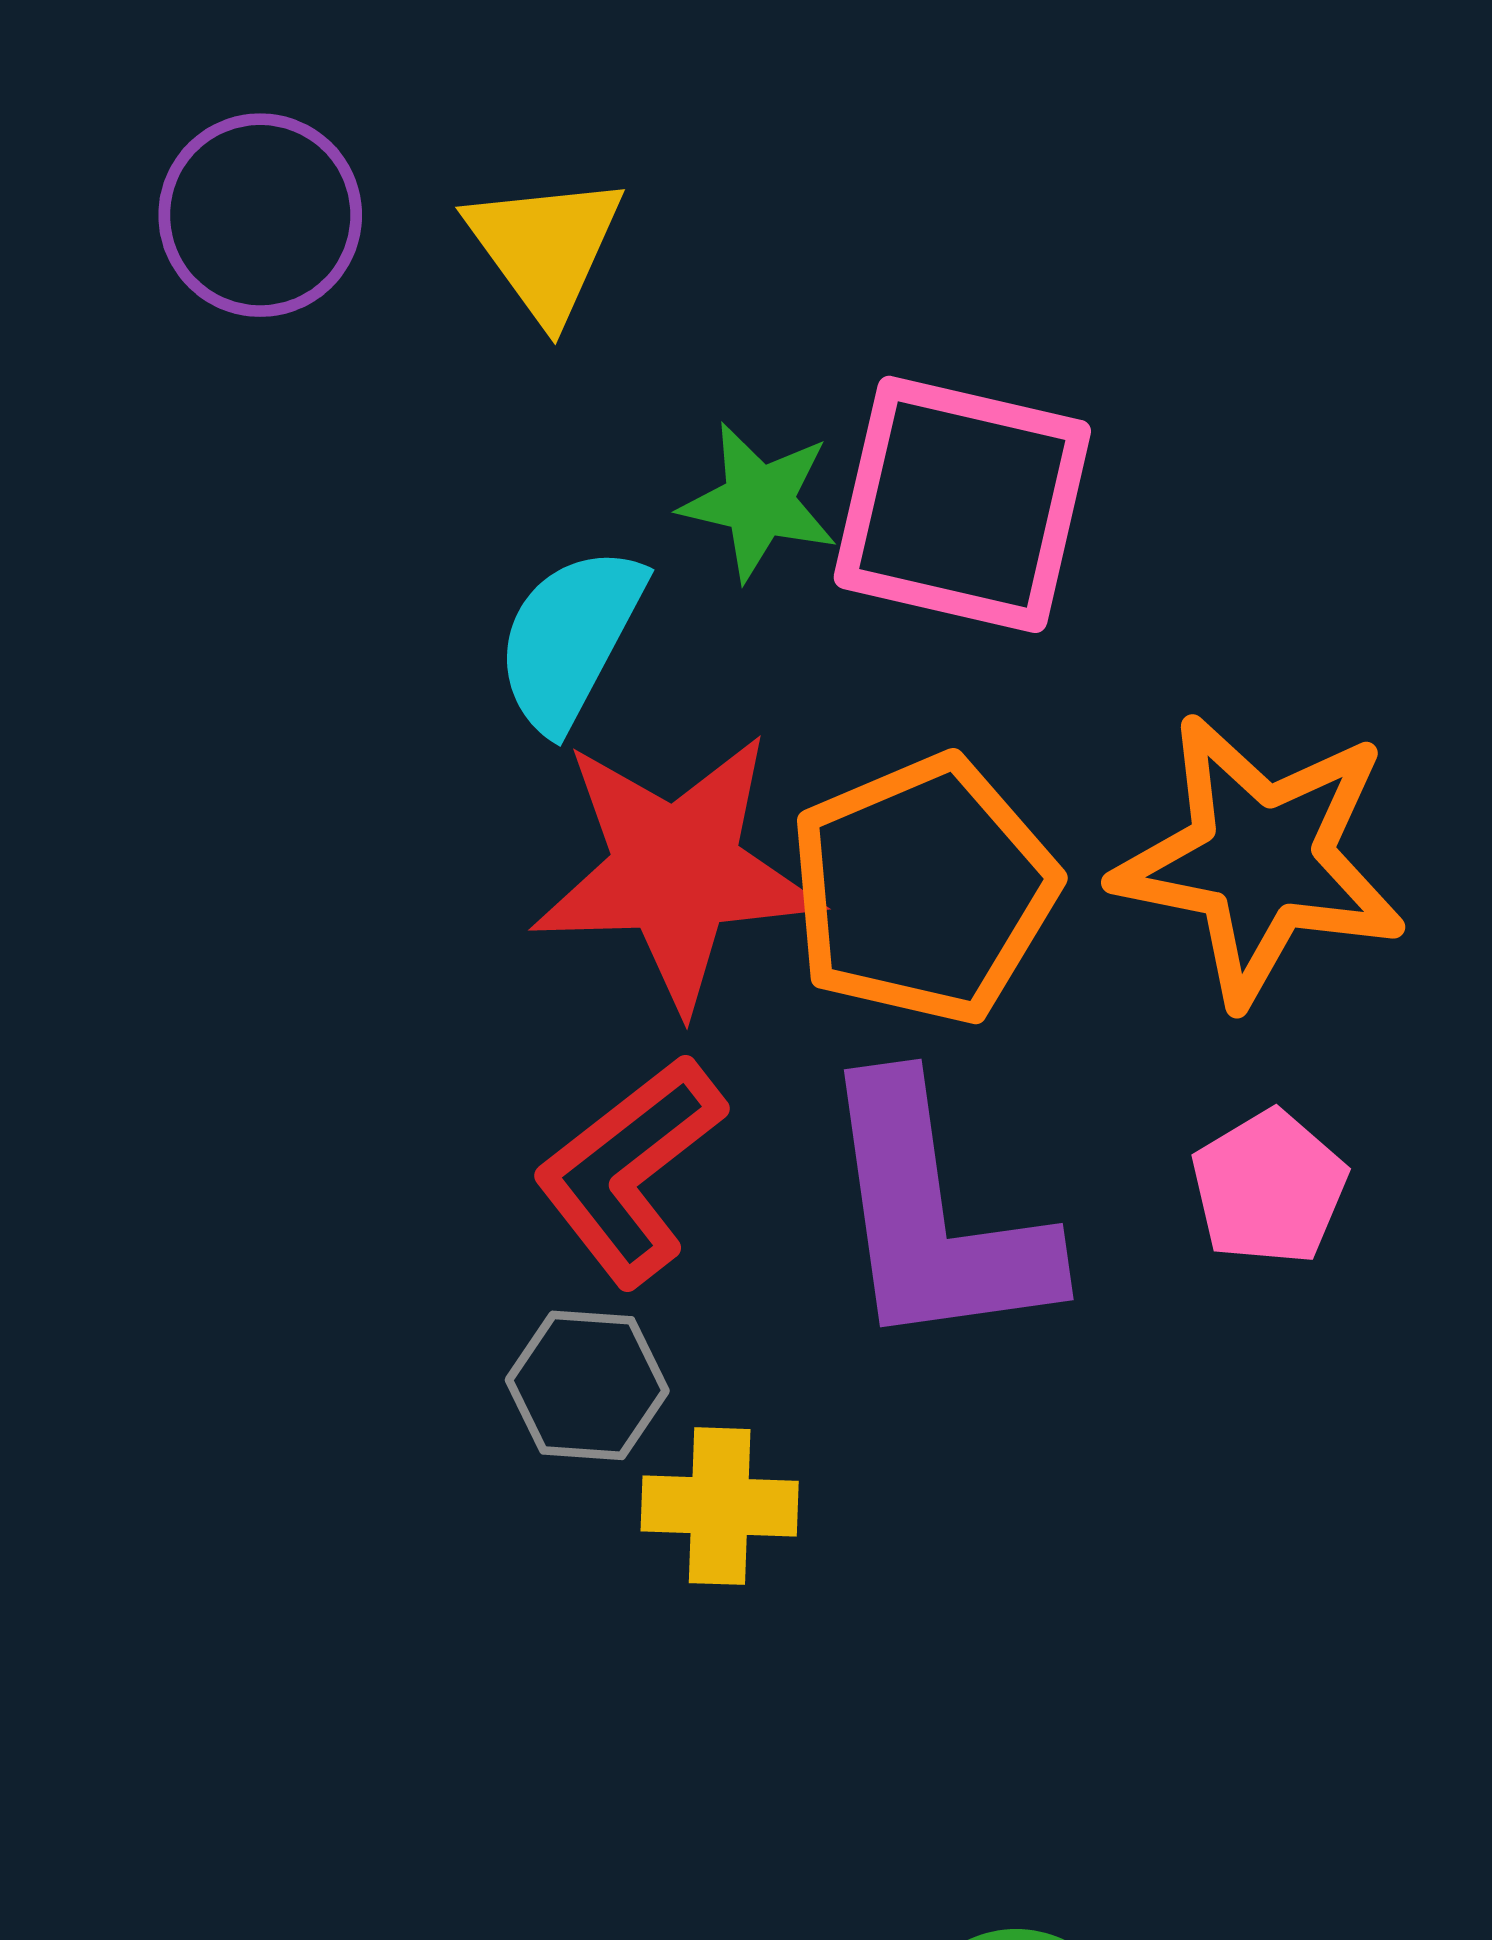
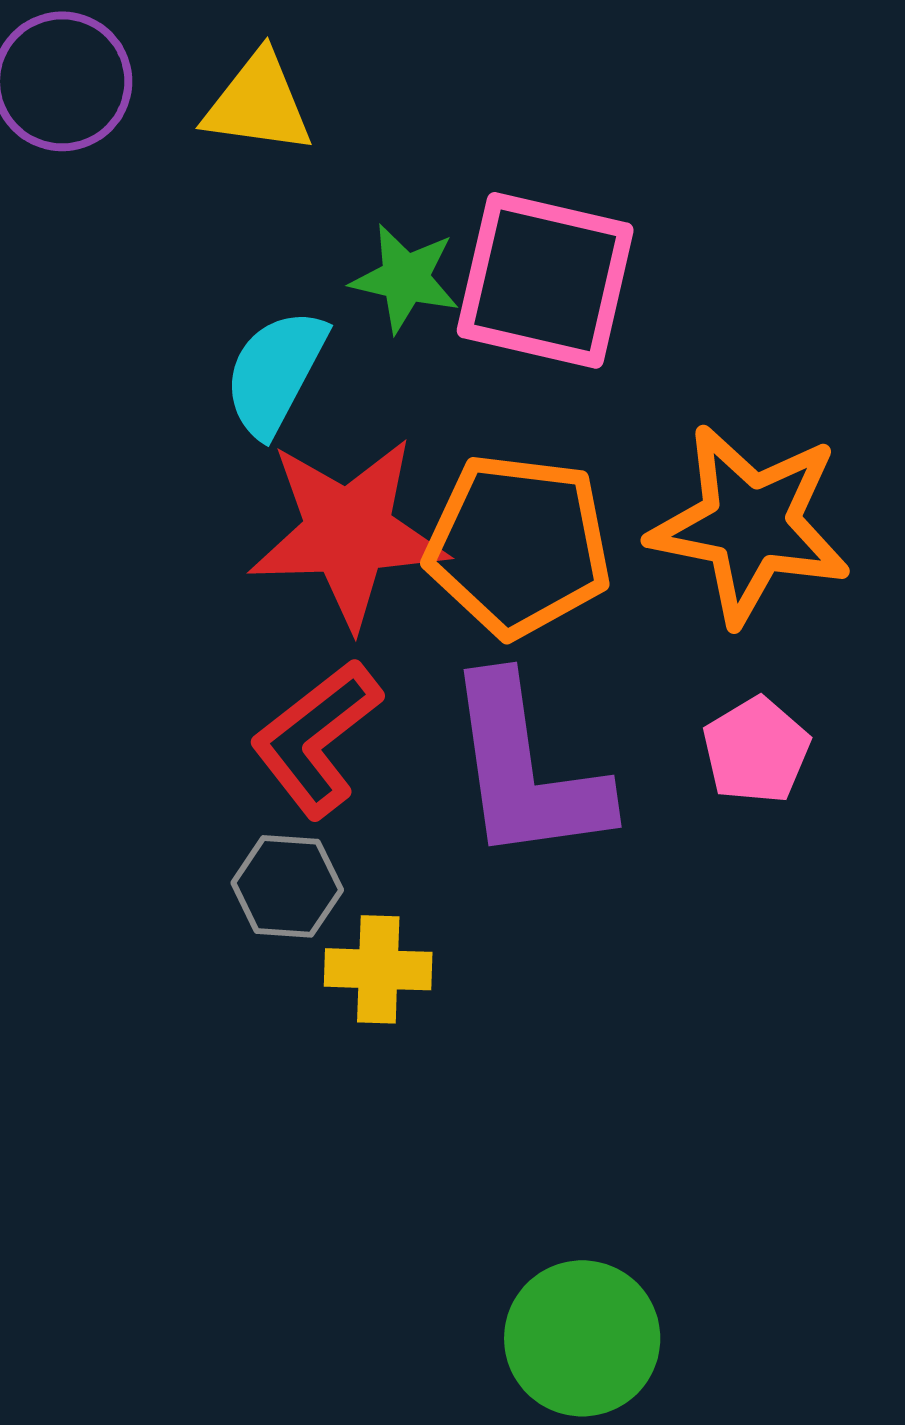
yellow triangle: (545, 247) -> (258, 103), turned -46
orange pentagon: (923, 890) -> (518, 545), turned 30

